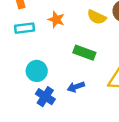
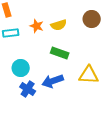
yellow semicircle: (97, 17) -> (59, 25), moved, turned -42
blue arrow: (76, 87) -> (53, 81), size x1.5

